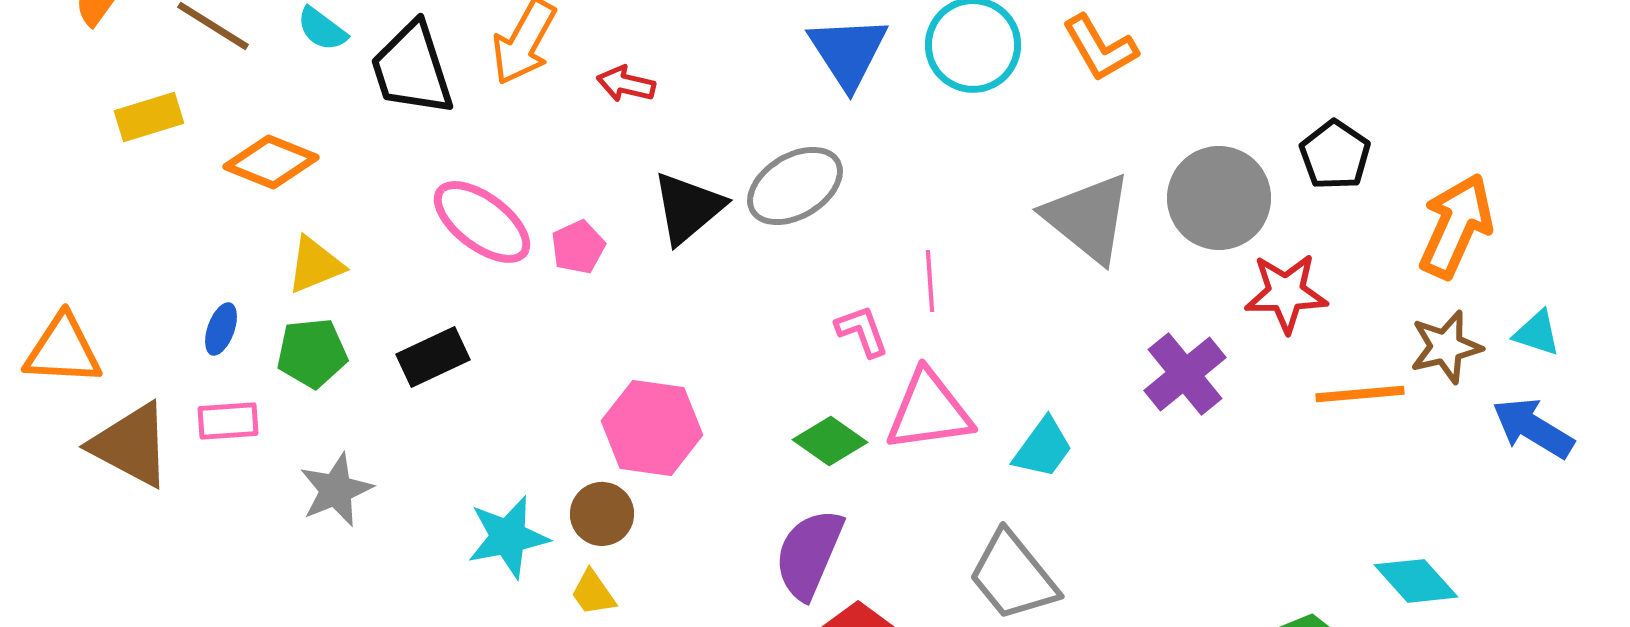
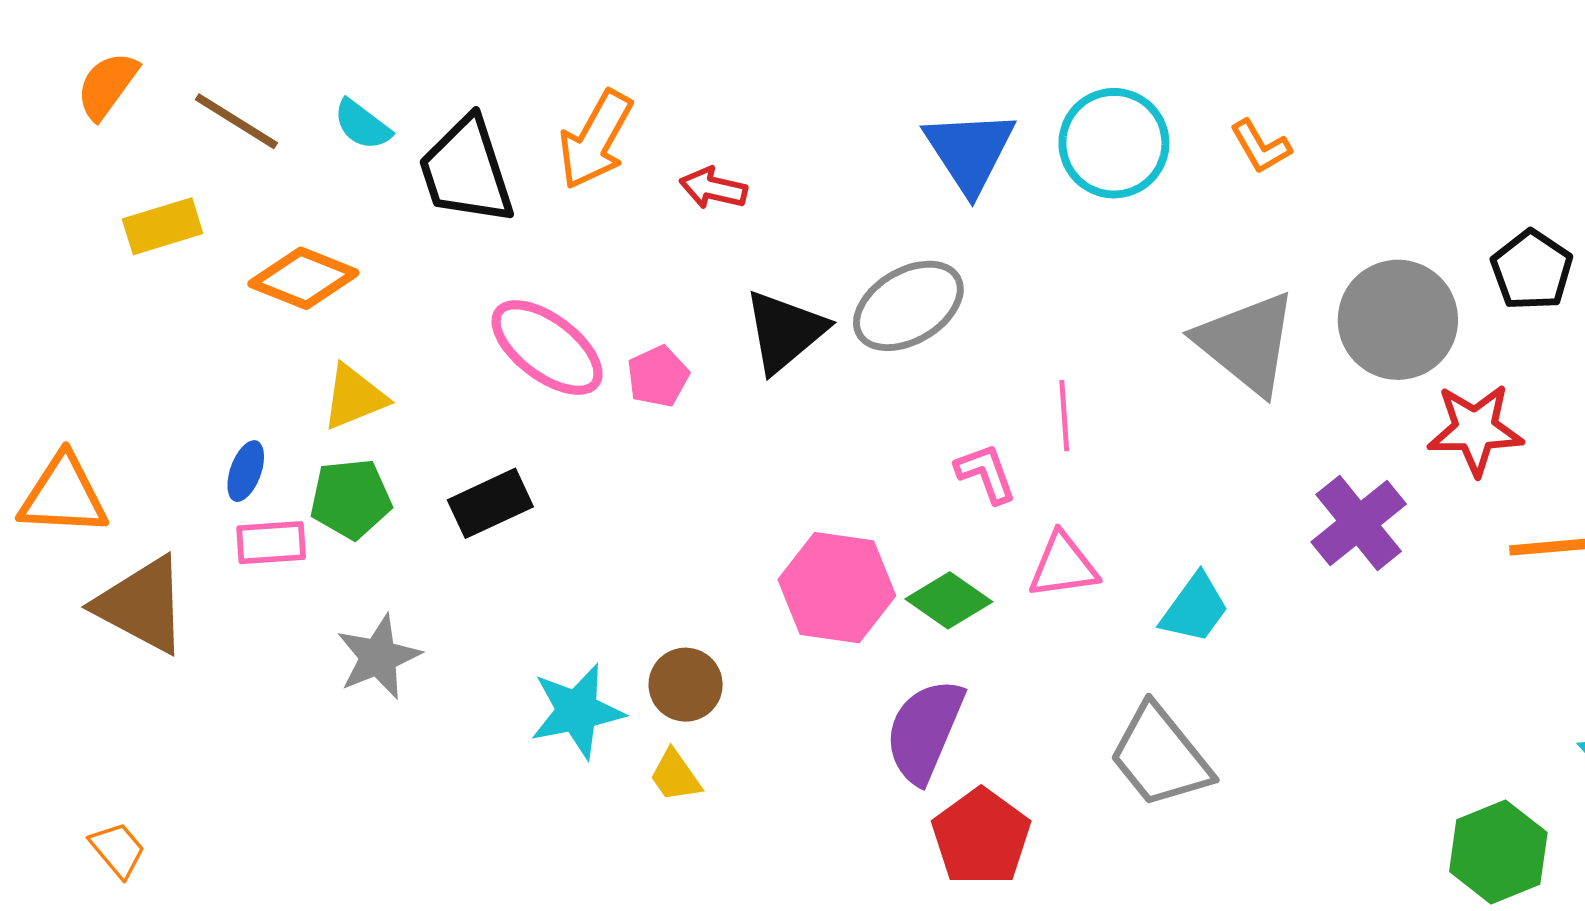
orange L-shape: (1100, 48) -> (1261, 147), size x0.7
pink triangle: (929, 411) -> (1063, 566), size x0.7
pink rectangle: (228, 421) -> (271, 543), moved
pink hexagon: (652, 428) -> (837, 588), moved

